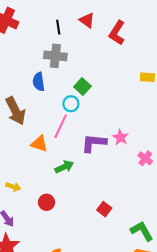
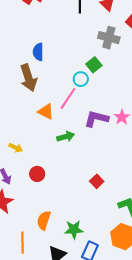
gray cross: (55, 56) -> (109, 38), moved
blue semicircle: (39, 82) -> (38, 52), moved
red circle: (46, 202) -> (37, 174), moved

